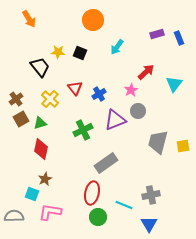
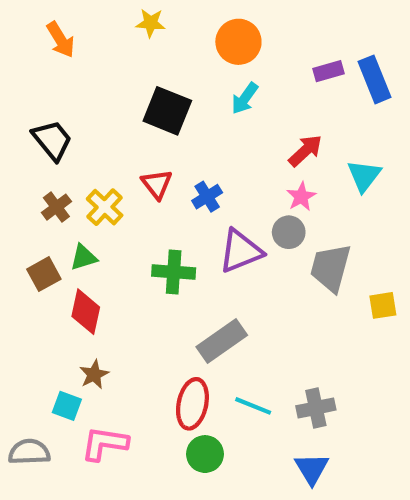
orange circle: (93, 20) -> (238, 42), moved
blue rectangle: (179, 38) -> (375, 79), size x1.5
yellow star: (58, 52) -> (151, 23), moved
black square: (80, 53) -> (167, 111), size x1.6
black trapezoid: (40, 67) -> (52, 140), moved
pink star: (131, 90) -> (301, 197), moved
brown cross: (16, 99) -> (56, 207), moved
brown square: (21, 119) -> (44, 274), moved
green cross: (83, 130) -> (174, 272), turned 30
gray trapezoid: (158, 142) -> (331, 268), moved
cyan line: (124, 205) -> (253, 406), moved

